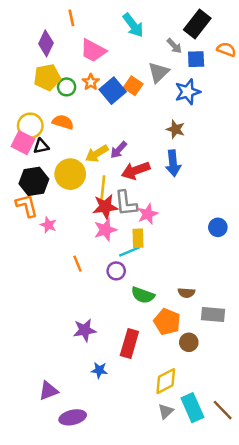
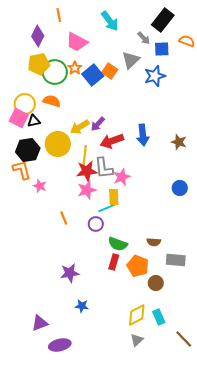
green circle: (67, 87) -> (55, 72), size x1.6
brown star: (175, 129) -> (179, 142), moved
red rectangle: (129, 344) -> (114, 262), moved, size x0.7
cyan rectangle: (192, 408) -> (159, 317), moved, size x0.7

